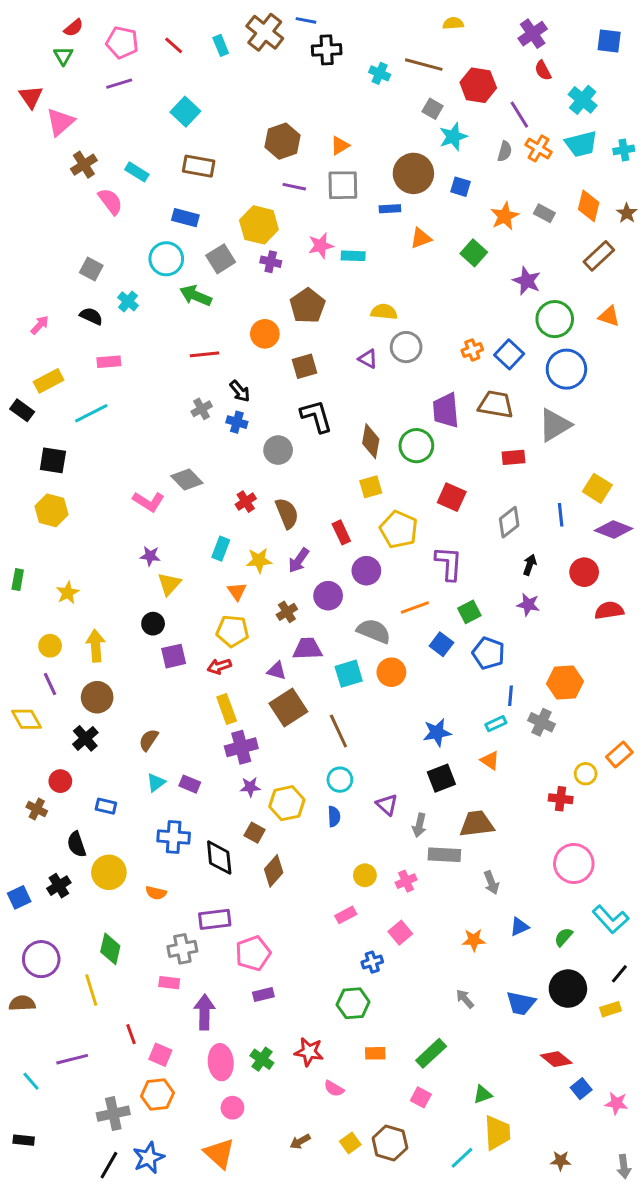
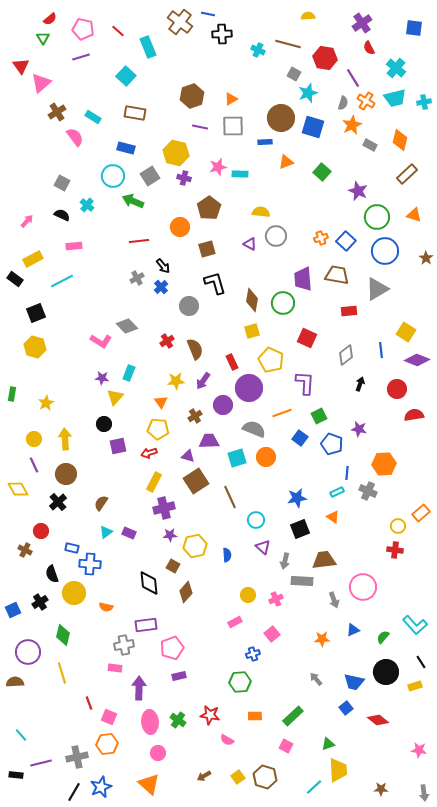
cyan rectangle: (221, 45) -> (148, 47), moved, size x1.5
blue square: (461, 187) -> (313, 127), size x1.6
brown star: (627, 213) -> (426, 258), moved
orange star: (505, 216) -> (352, 125), moved
blue cross: (237, 422) -> (161, 287), turned 32
black square: (53, 460) -> (36, 313), turned -30
cyan rectangle: (221, 549) -> (129, 373), moved
purple circle: (366, 571) -> (249, 388), size x1.4
purple star: (528, 605) -> (359, 429), moved
yellow rectangle: (227, 709) -> (154, 482), turned 48
cyan circle: (340, 780) -> (256, 520), moved
red cross: (561, 799) -> (395, 550), moved
blue cross: (174, 837) -> (90, 564), moved
pink circle: (574, 863) -> (363, 587), moved
green diamond: (110, 949) -> (63, 635), moved
black line: (619, 974) -> (421, 662), turned -72
purple line: (72, 1059) -> (41, 763), moved
blue square: (581, 1089) -> (346, 708), moved

